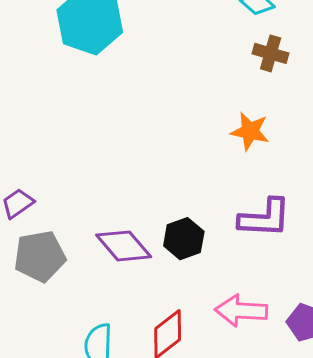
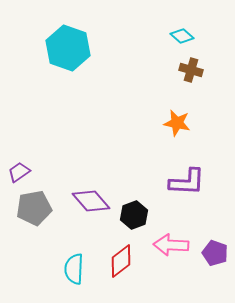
black hexagon: (184, 239) -> (134, 215), moved

